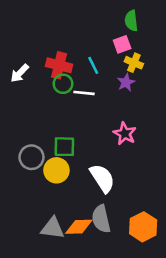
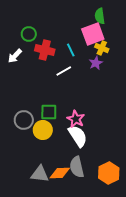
pink square: (122, 44) -> (93, 34), size x1.6
green circle: (63, 84) -> (29, 34), moved
white line: (84, 93) -> (64, 71), turned -35
pink star: (125, 134) -> (76, 119), moved

